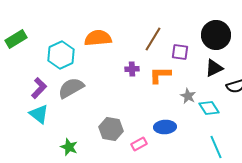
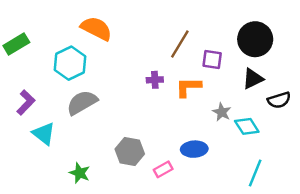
orange semicircle: (98, 38) -> (96, 28), moved, turned 32
purple L-shape: (39, 88) -> (26, 103), moved
cyan line: (216, 147) -> (255, 173), turned 45

